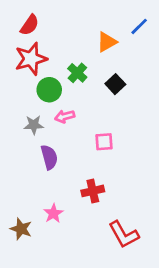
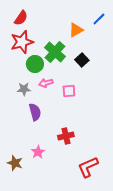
green cross: (77, 73) -> (55, 52), size x1.5
pink square: (104, 142) -> (69, 91), moved
red L-shape: (124, 235) -> (88, 167), turned 95

